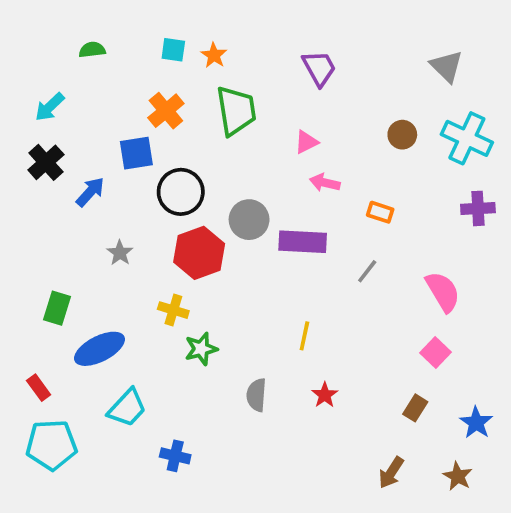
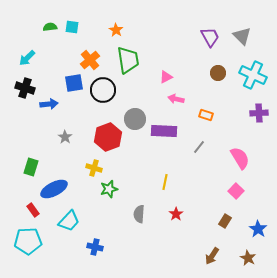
cyan square: (173, 50) -> (72, 27), moved
purple trapezoid: (319, 68) -> (210, 37), moved
black cross: (46, 162) -> (25, 88), turned -30
blue arrow: (90, 192) -> (49, 104), turned 42
black circle: (181, 192) -> (103, 90), moved
red rectangle: (39, 388) -> (33, 210), moved

